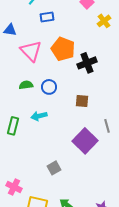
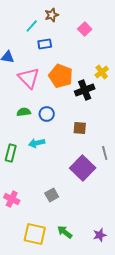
yellow cross: (104, 21) -> (102, 72), moved
pink cross: (14, 187) -> (12, 199), moved

